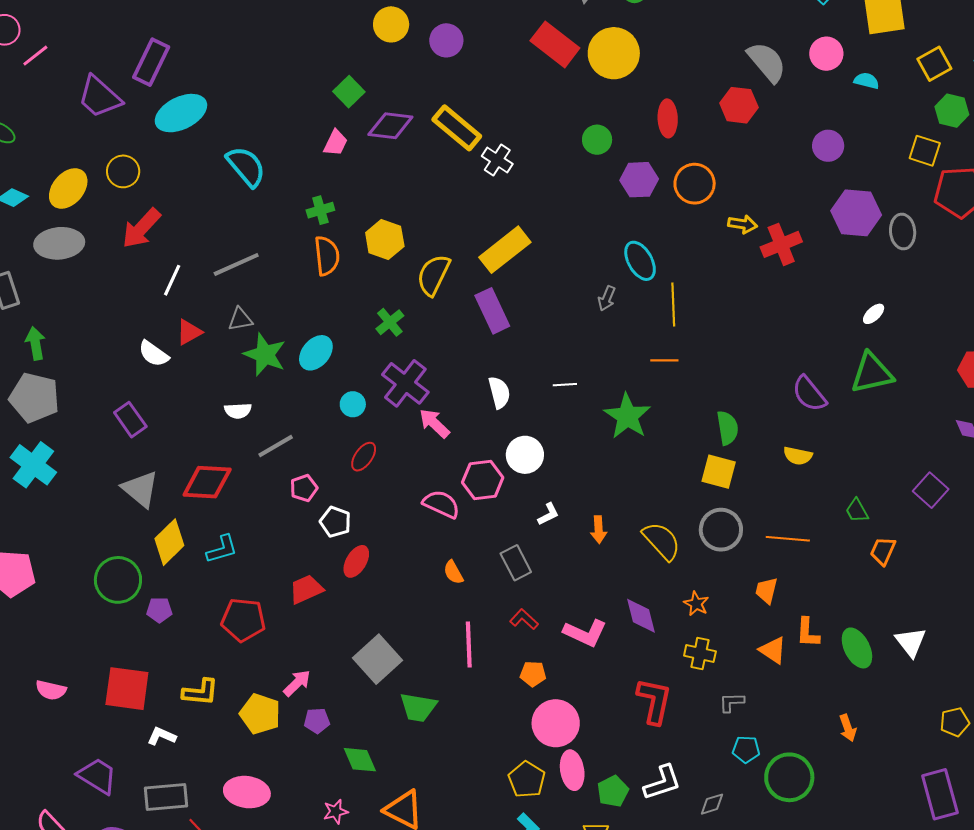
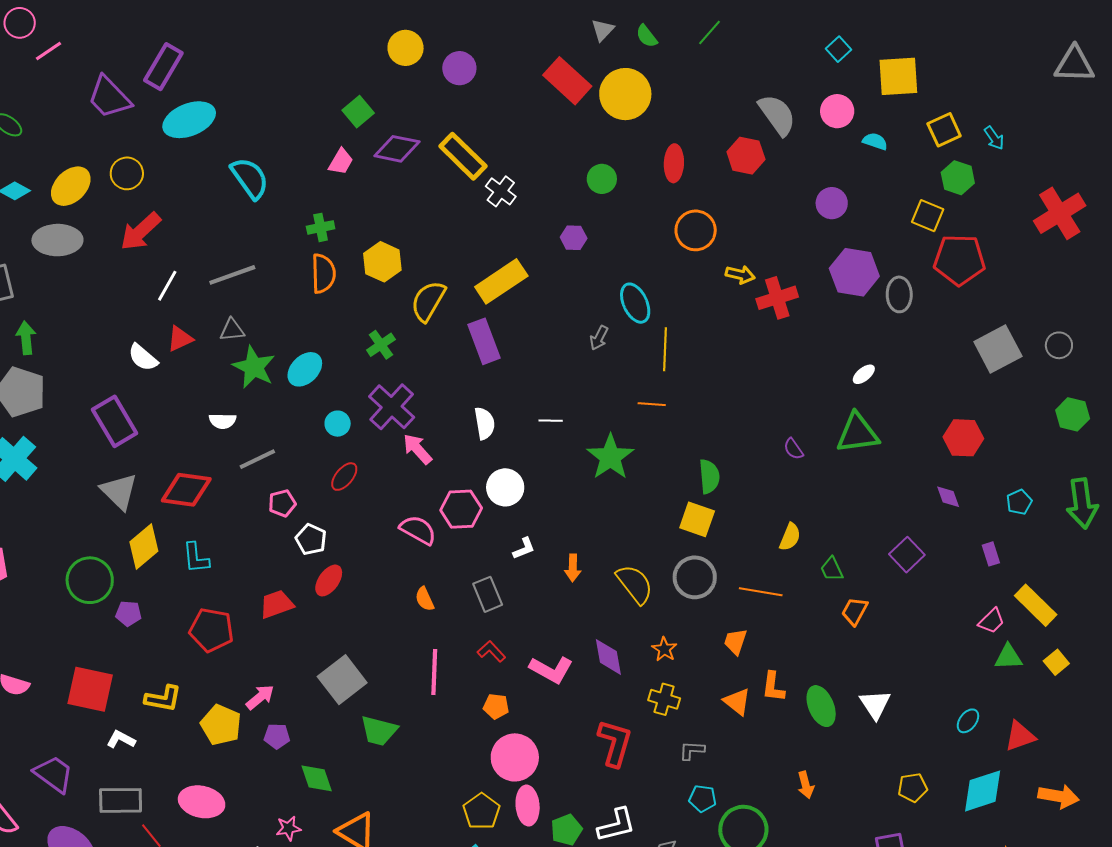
purple hexagon: (639, 180) -> (574, 238), moved, size x0.7
purple semicircle: (809, 394) -> (793, 449), size x0.6
purple rectangle: (130, 420) -> (115, 421), size x1.4
yellow semicircle: (798, 456) -> (790, 537), moved, turned -84
cyan L-shape: (222, 549) -> (196, 558), turned 96

